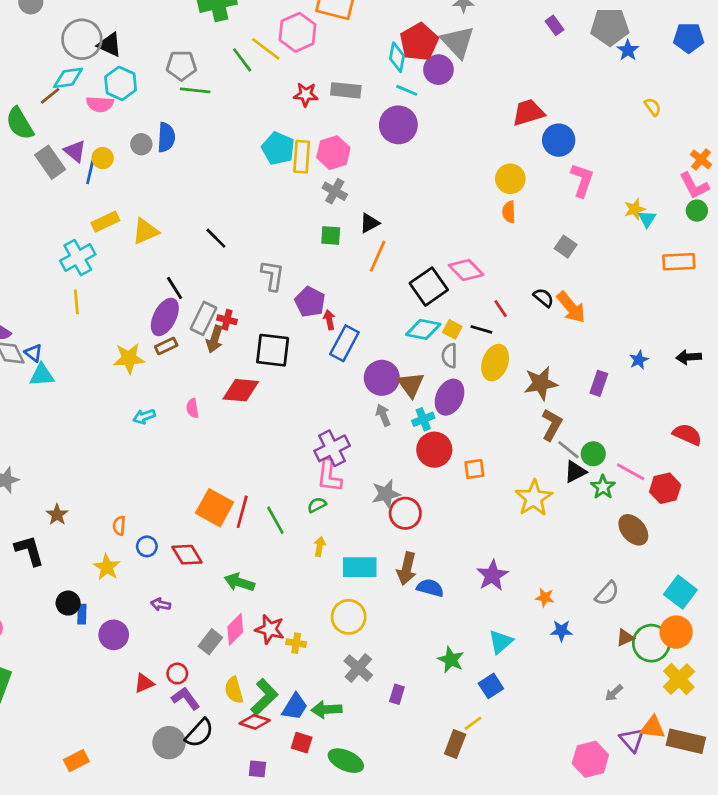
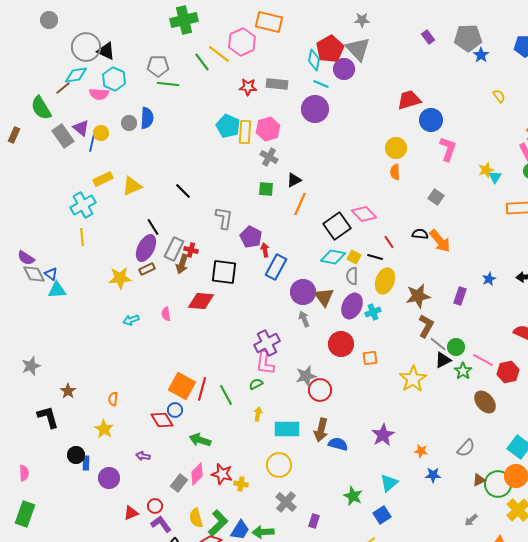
black semicircle: (543, 298) -> (420, 234), turned -35
cyan cross: (423, 419) -> (373, 312), moved
blue circle: (147, 546) -> (175, 410), moved

